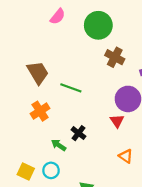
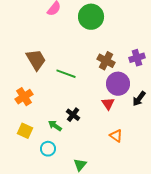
brown cross: (115, 57) -> (106, 61), moved
orange cross: (40, 111) -> (24, 97), moved
yellow square: (26, 172) -> (25, 131), moved

